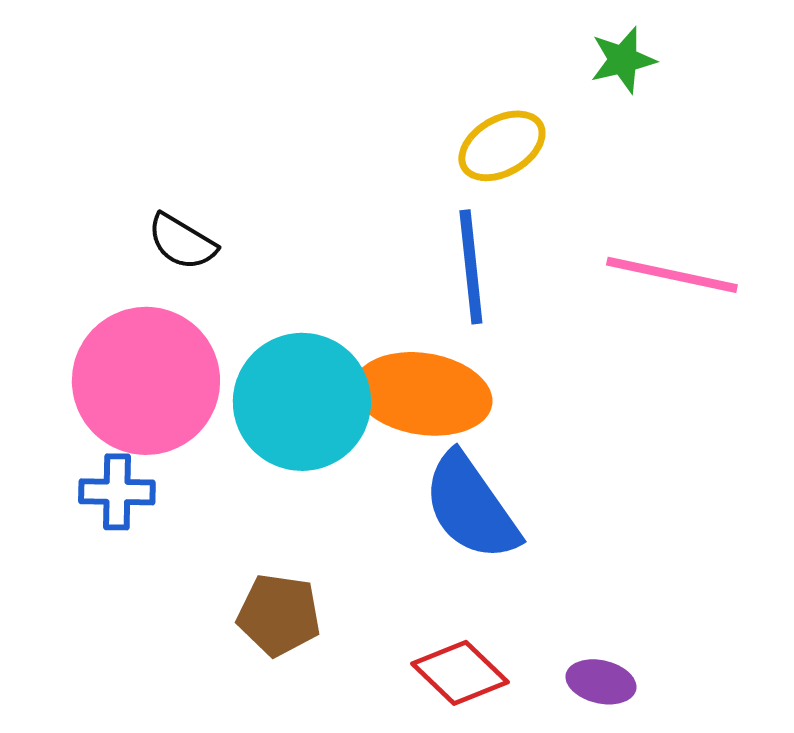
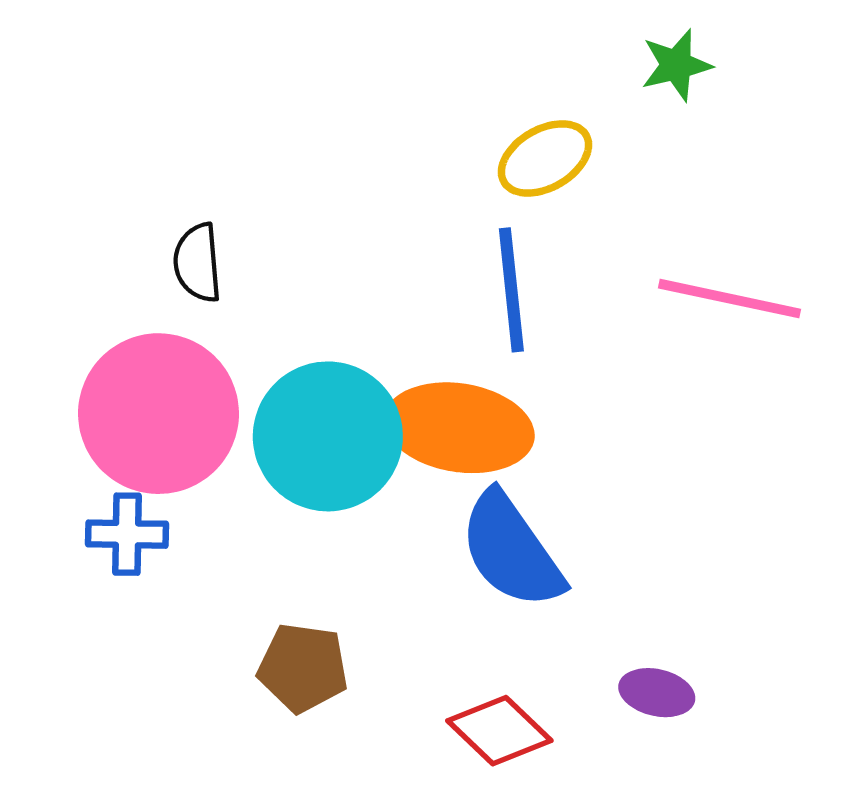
black semicircle: (182, 242) -> (198, 263), turned 54
purple ellipse: (601, 682) -> (657, 693), moved

